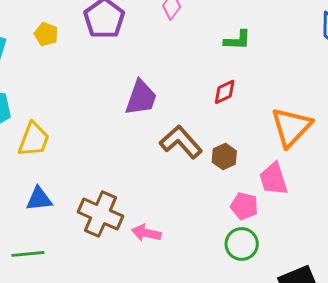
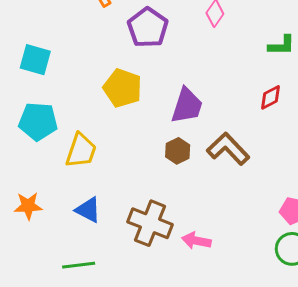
yellow pentagon: (46, 34) -> (123, 88), moved, size x1.6
brown hexagon: (224, 157) -> (178, 151), moved
blue triangle: (39, 199) -> (88, 210), turned 36

